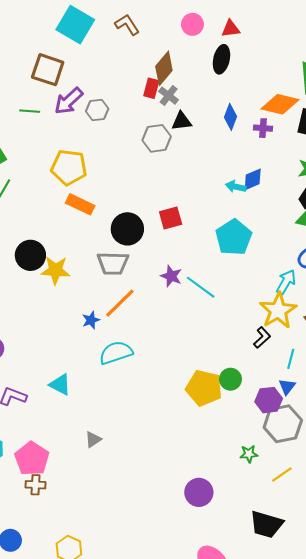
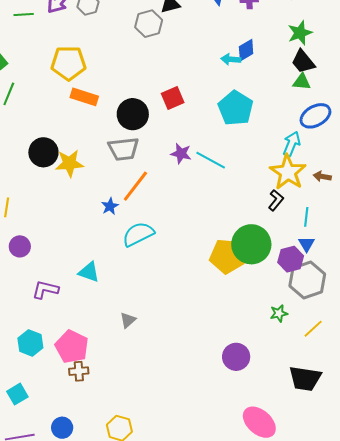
green circle: (230, 379) -> (251, 244), size x1.8

